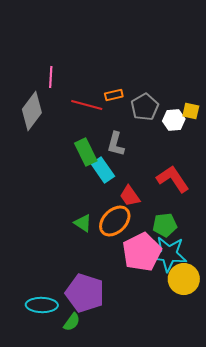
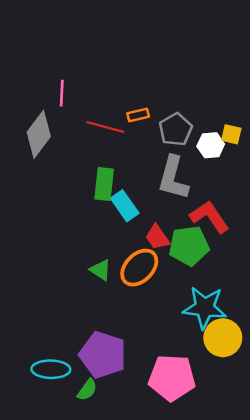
gray L-shape: (116, 144) -> (173, 178), moved, size x1.5
green rectangle: (86, 152) -> (104, 184), turned 32
green pentagon: (165, 225) -> (189, 246), moved, size x1.4
pink pentagon: (142, 252) -> (172, 378), moved, turned 30

